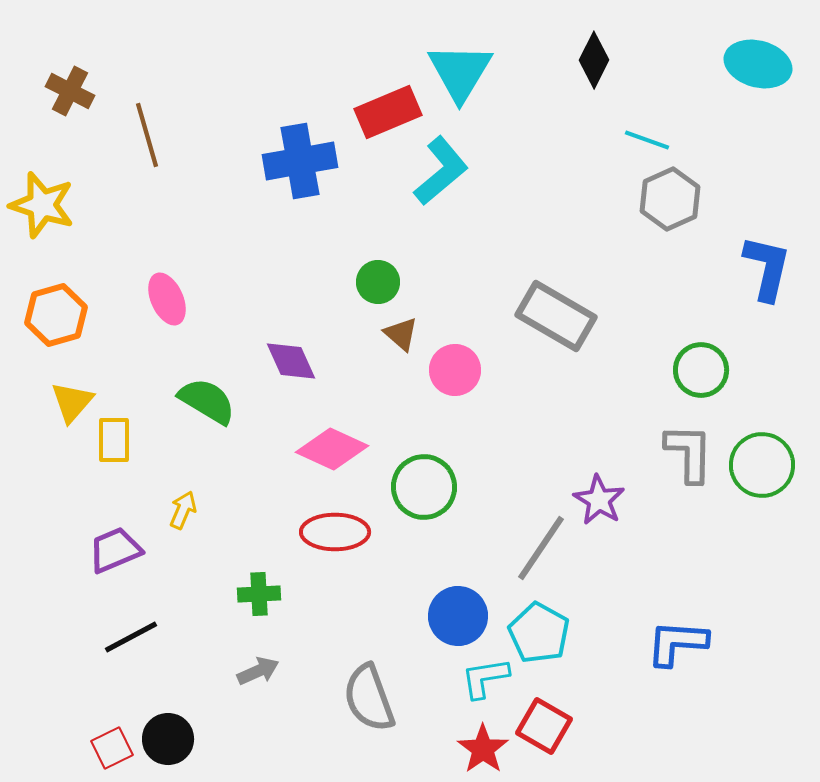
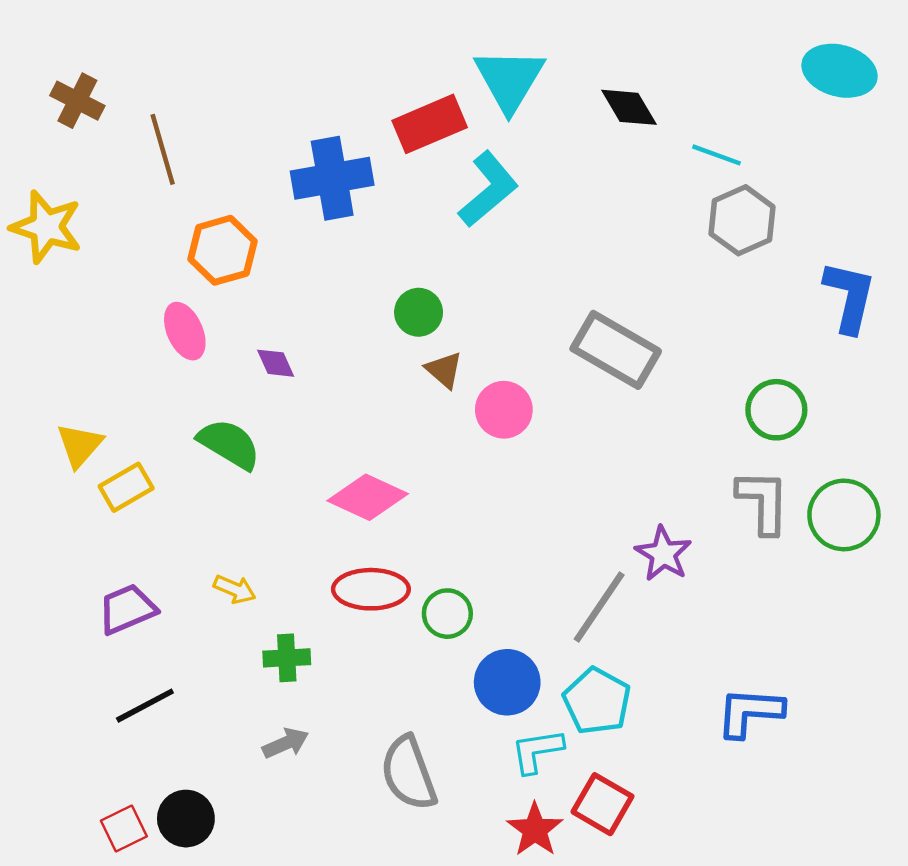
black diamond: (594, 60) -> (629, 107), moved, turned -58
orange hexagon: (56, 315) -> (222, 250), moved
purple diamond: (291, 361) -> (276, 363), moved, size x0.7
yellow rectangle: (114, 440) -> (126, 487), turned 60
green circle: (424, 487) -> (447, 614), moved, size x0.7
yellow arrow: (183, 510) -> (235, 589), moved, turned 90

